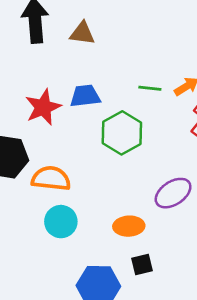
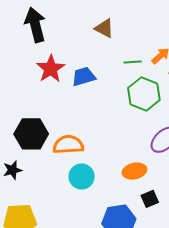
brown triangle: (82, 33) -> (104, 28), moved, turned 30
red star: (43, 107) -> (51, 69), moved
green hexagon: (122, 133) -> (144, 94), moved

